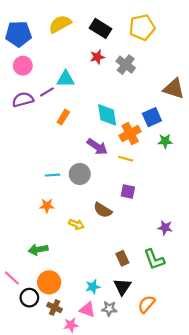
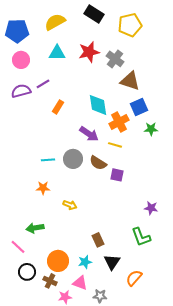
black rectangle: (101, 28) -> (94, 14), moved
red star: (97, 57) -> (89, 52), size x1.5
cyan triangle: (66, 79) -> (57, 53), moved
brown triangle: (174, 89) -> (130, 81), moved
brown semicircle: (103, 210) -> (98, 163), moved
brown rectangle: (122, 258) -> (98, 240), moved
pink line: (12, 278) -> (18, 247), moved
orange circle: (49, 282) -> (58, 261), moved
gray star: (109, 309) -> (100, 296), moved

